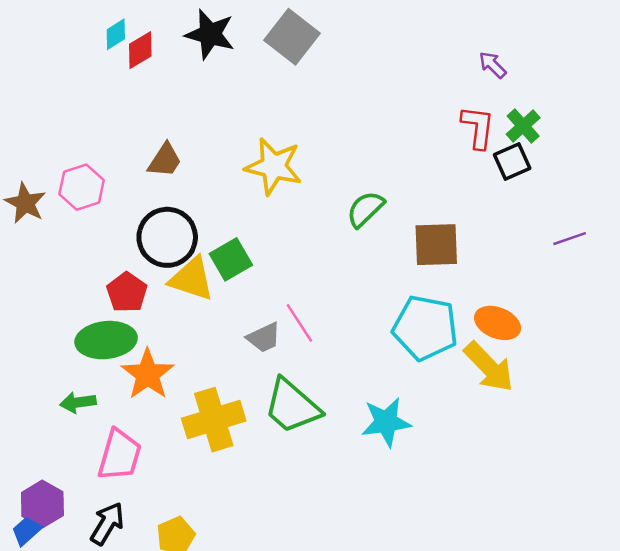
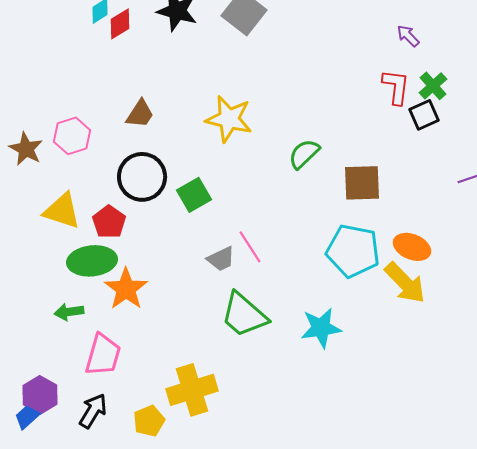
yellow triangle: (192, 279) -> (62, 211), moved
yellow cross: (214, 420) -> (192, 390), moved

